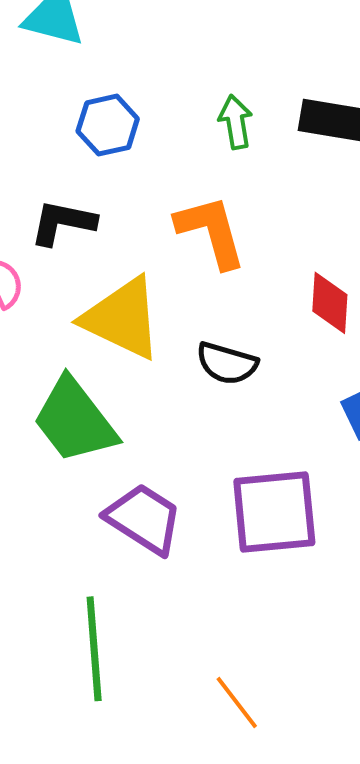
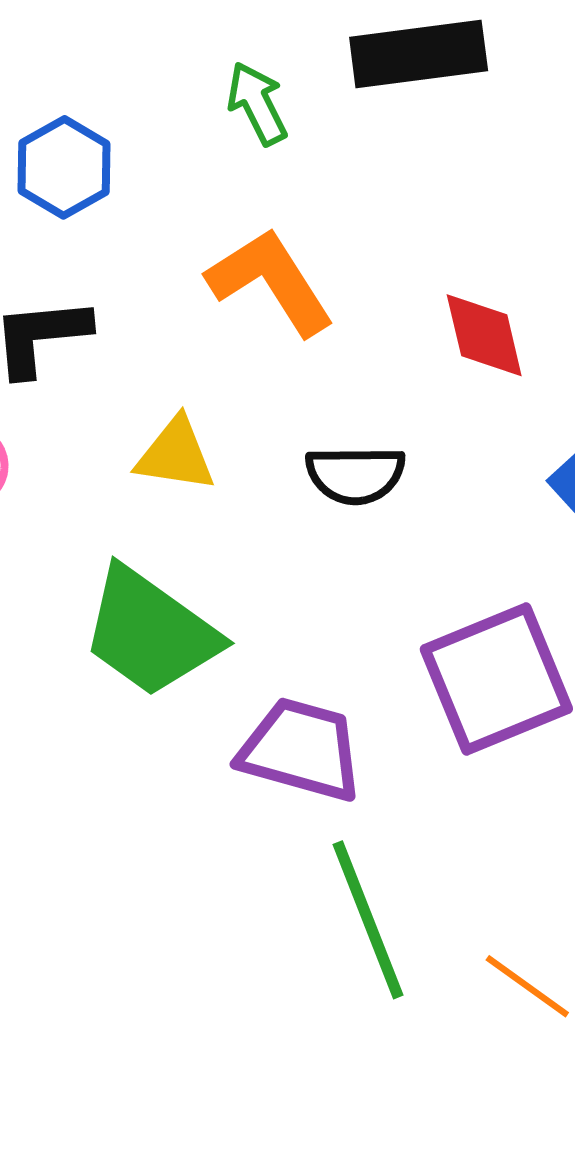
yellow triangle: (122, 318) -> (176, 455), size x0.6
green line: (94, 649) -> (368, 920), moved

